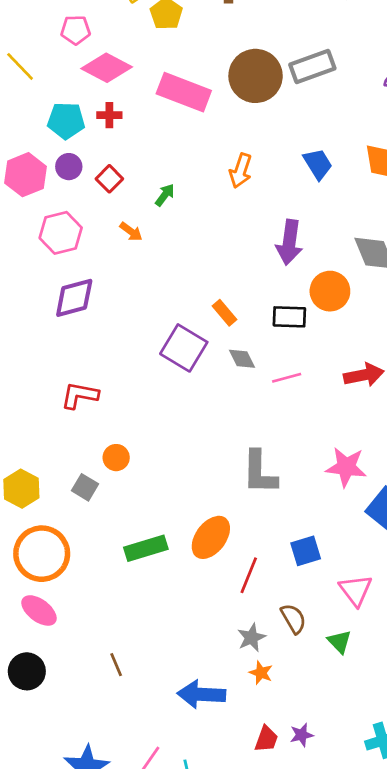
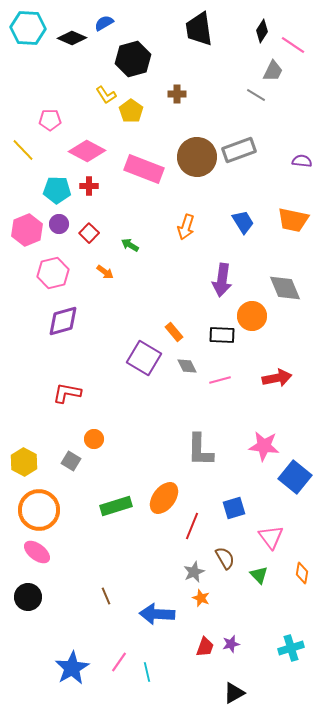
pink pentagon: (76, 30) -> (50, 120), moved
green arrow: (165, 195) -> (130, 245), turned -96
brown line: (116, 665) -> (106, 596), moved

